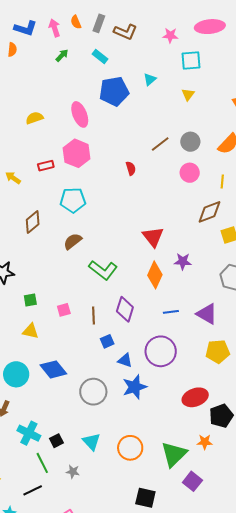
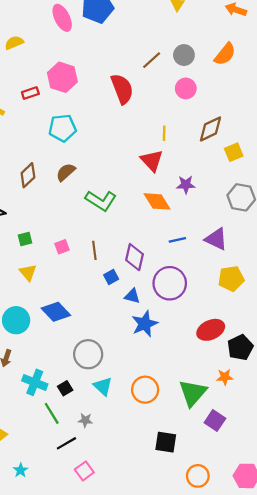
pink ellipse: (80, 114) -> (62, 18), moved
red semicircle: (131, 168) -> (122, 89), size x2.0
yellow line: (222, 182) -> (164, 133), moved
brown diamond: (33, 222) -> (28, 175), moved
orange diamond: (155, 275) -> (157, 201), turned -52
purple diamond: (125, 309) -> (135, 257), moved
yellow triangle: (31, 331) -> (28, 272), turned 42
gray circle: (93, 392) -> (88, 354), moved
black line: (33, 490) -> (66, 443), moved

